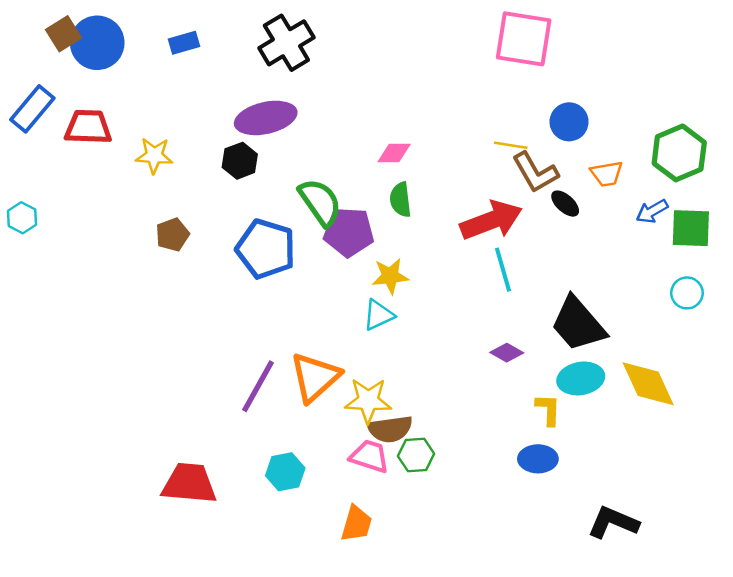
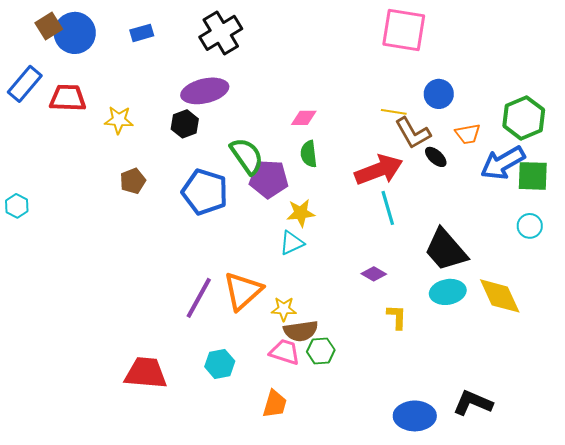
blue arrow: (652, 211) -> (503, 163), size x1.8
cyan hexagon: (22, 218) -> (17, 206), moved
purple diamond: (507, 353) -> (374, 274), moved
yellow star: (368, 401) -> (284, 309), size x0.7
yellow L-shape: (548, 410) -> (397, 317), moved
blue ellipse: (538, 459) -> (415, 416), moved, size x1.4

